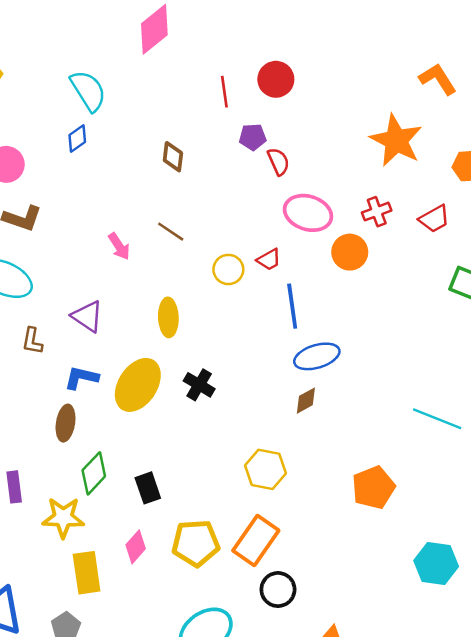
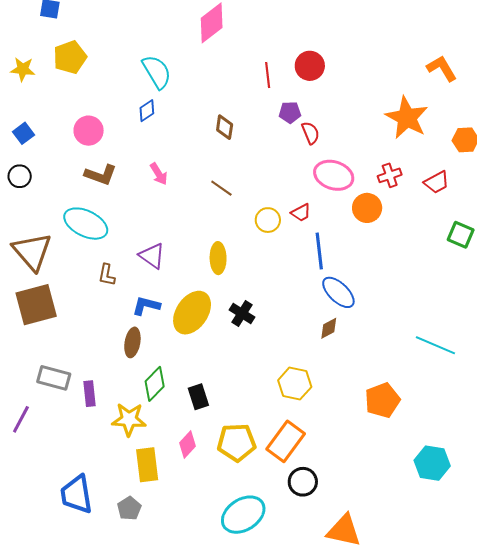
pink arrow: (119, 246) -> (159, 174), moved
blue ellipse: (317, 356) -> (338, 292), turned 60

